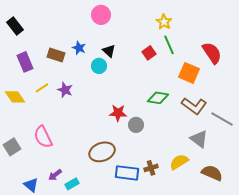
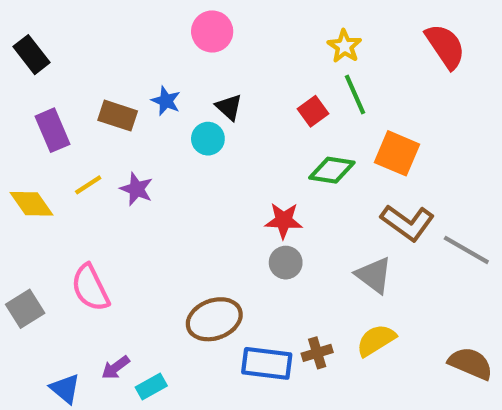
red semicircle: (212, 53) -> (445, 46), moved
green diamond: (158, 98) -> (332, 170), moved
red star: (118, 113) -> (284, 221), moved
gray triangle: (199, 139) -> (374, 275), moved
brown semicircle: (212, 173) -> (471, 363), moved

